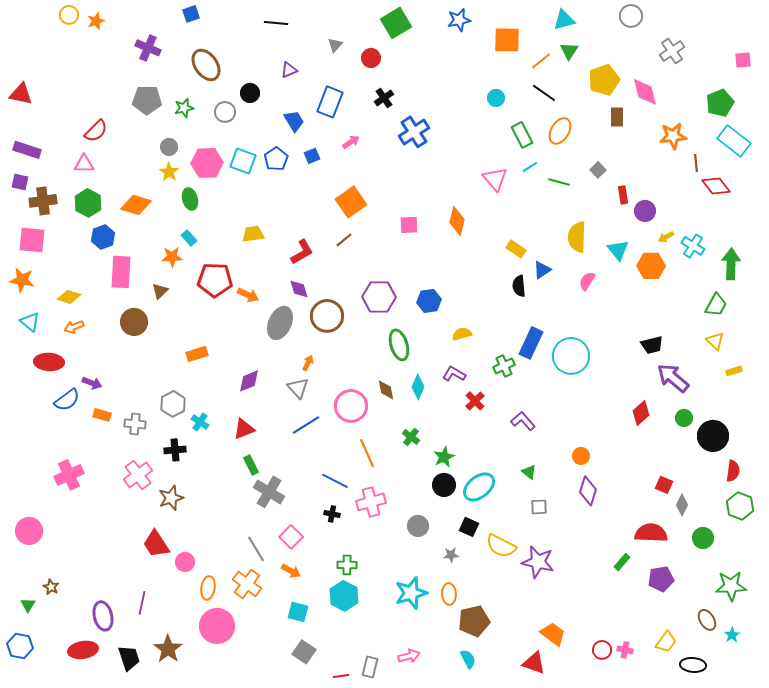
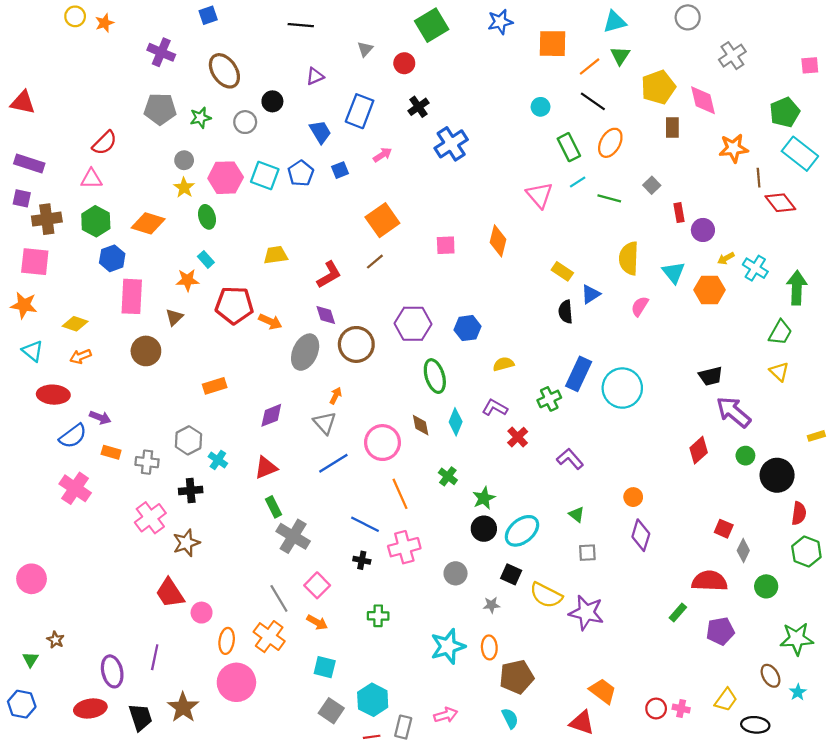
yellow rectangle: (734, 371) -> (816, 436), moved
pink cross: (69, 475) -> (75, 488), moved, turned -32
cyan hexagon: (344, 596) -> (373, 700), moved

